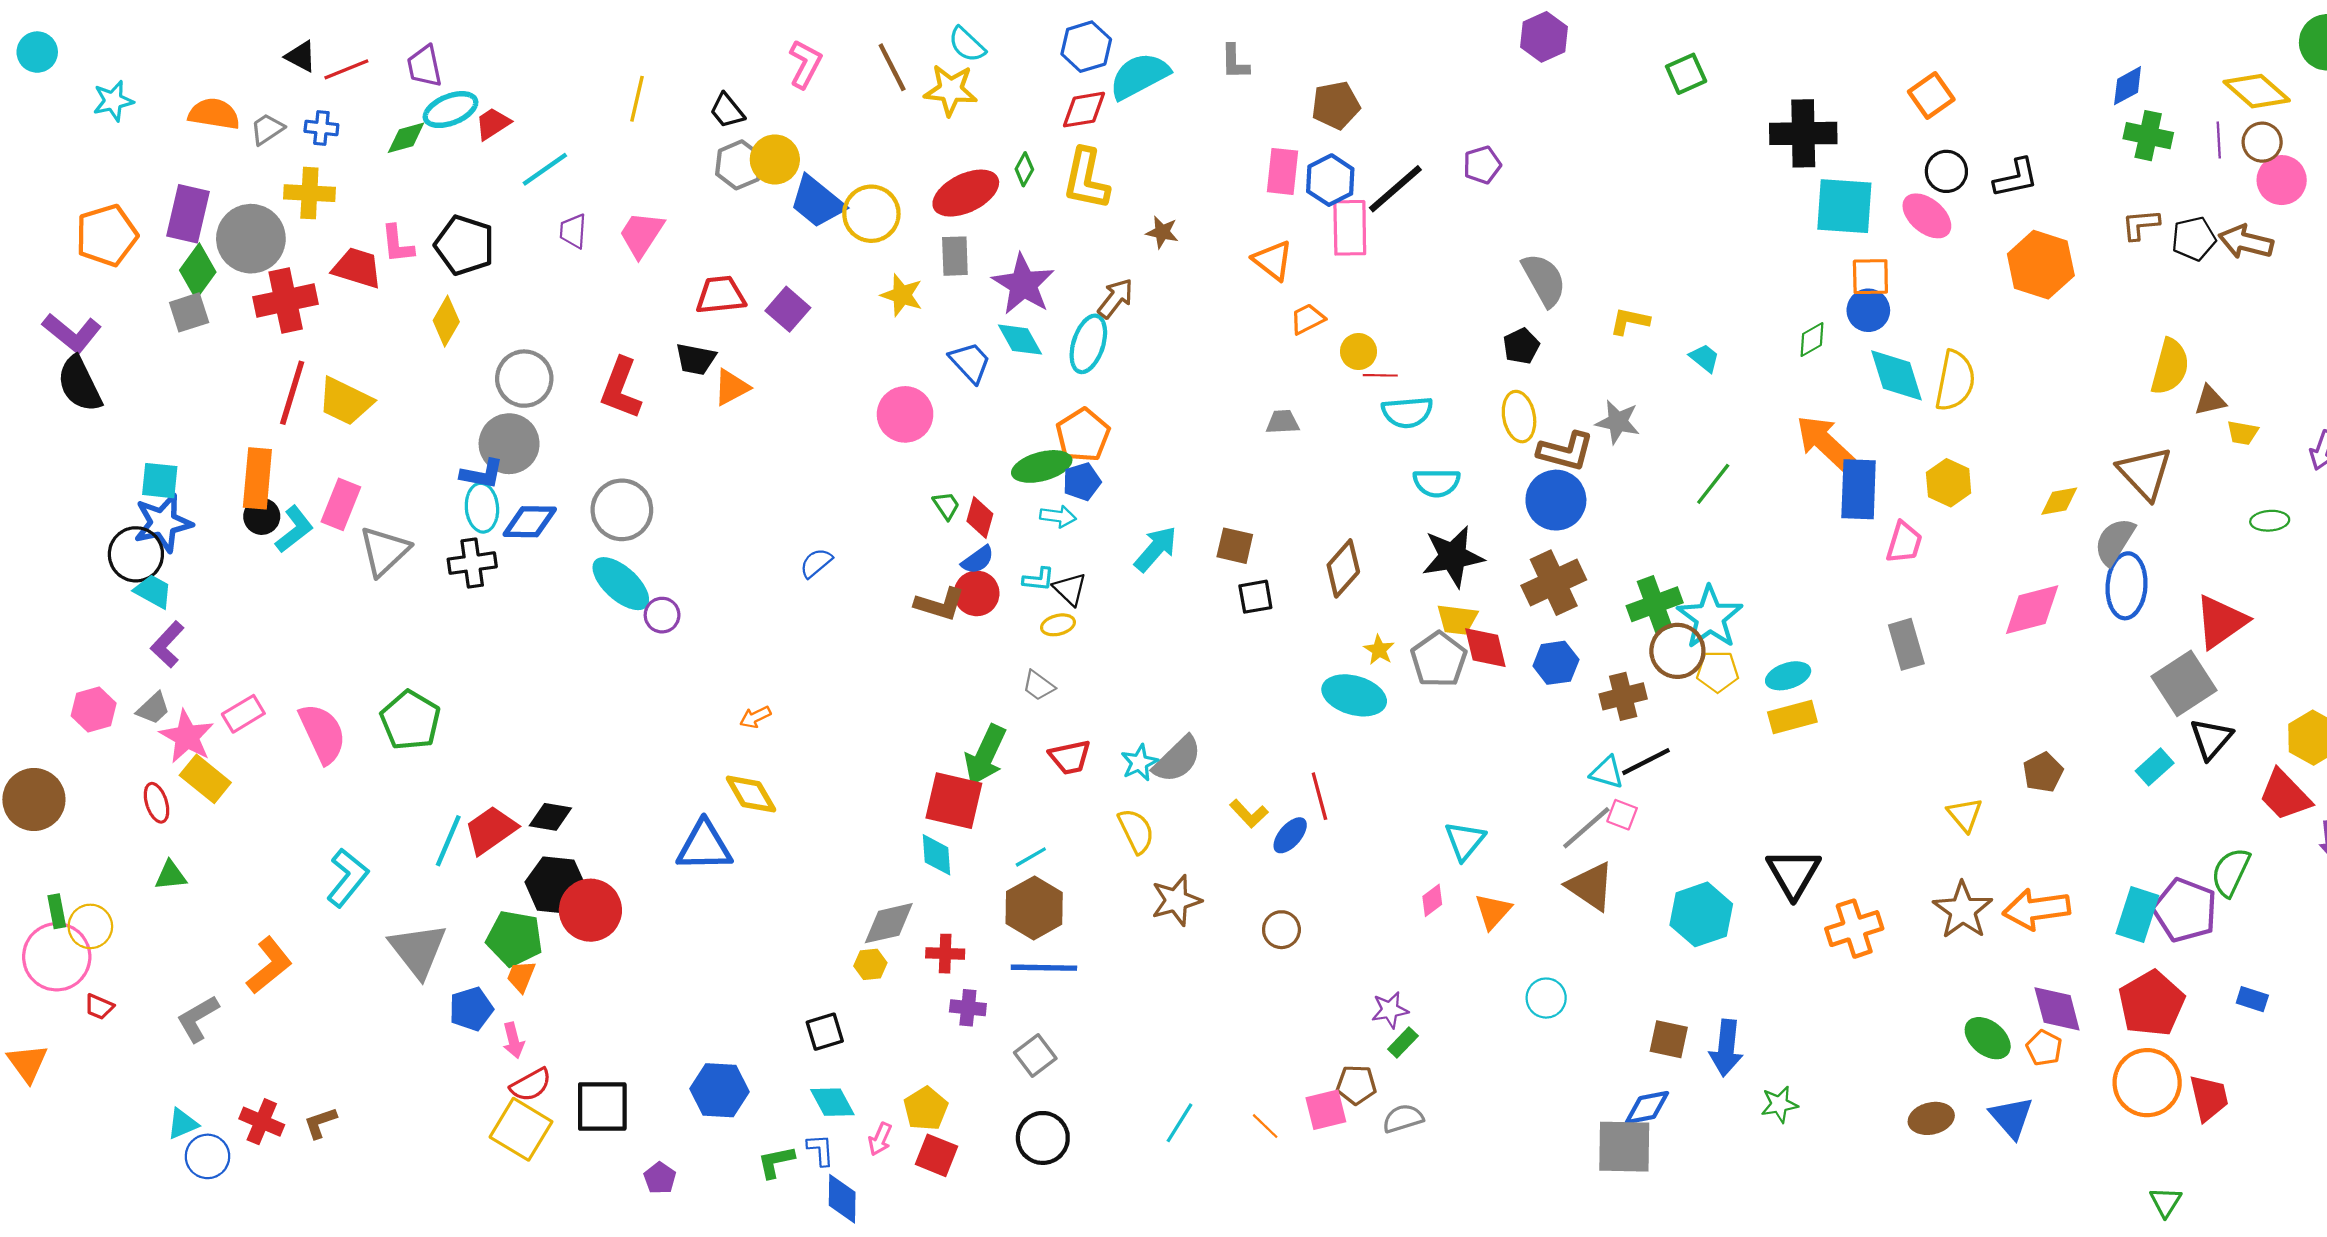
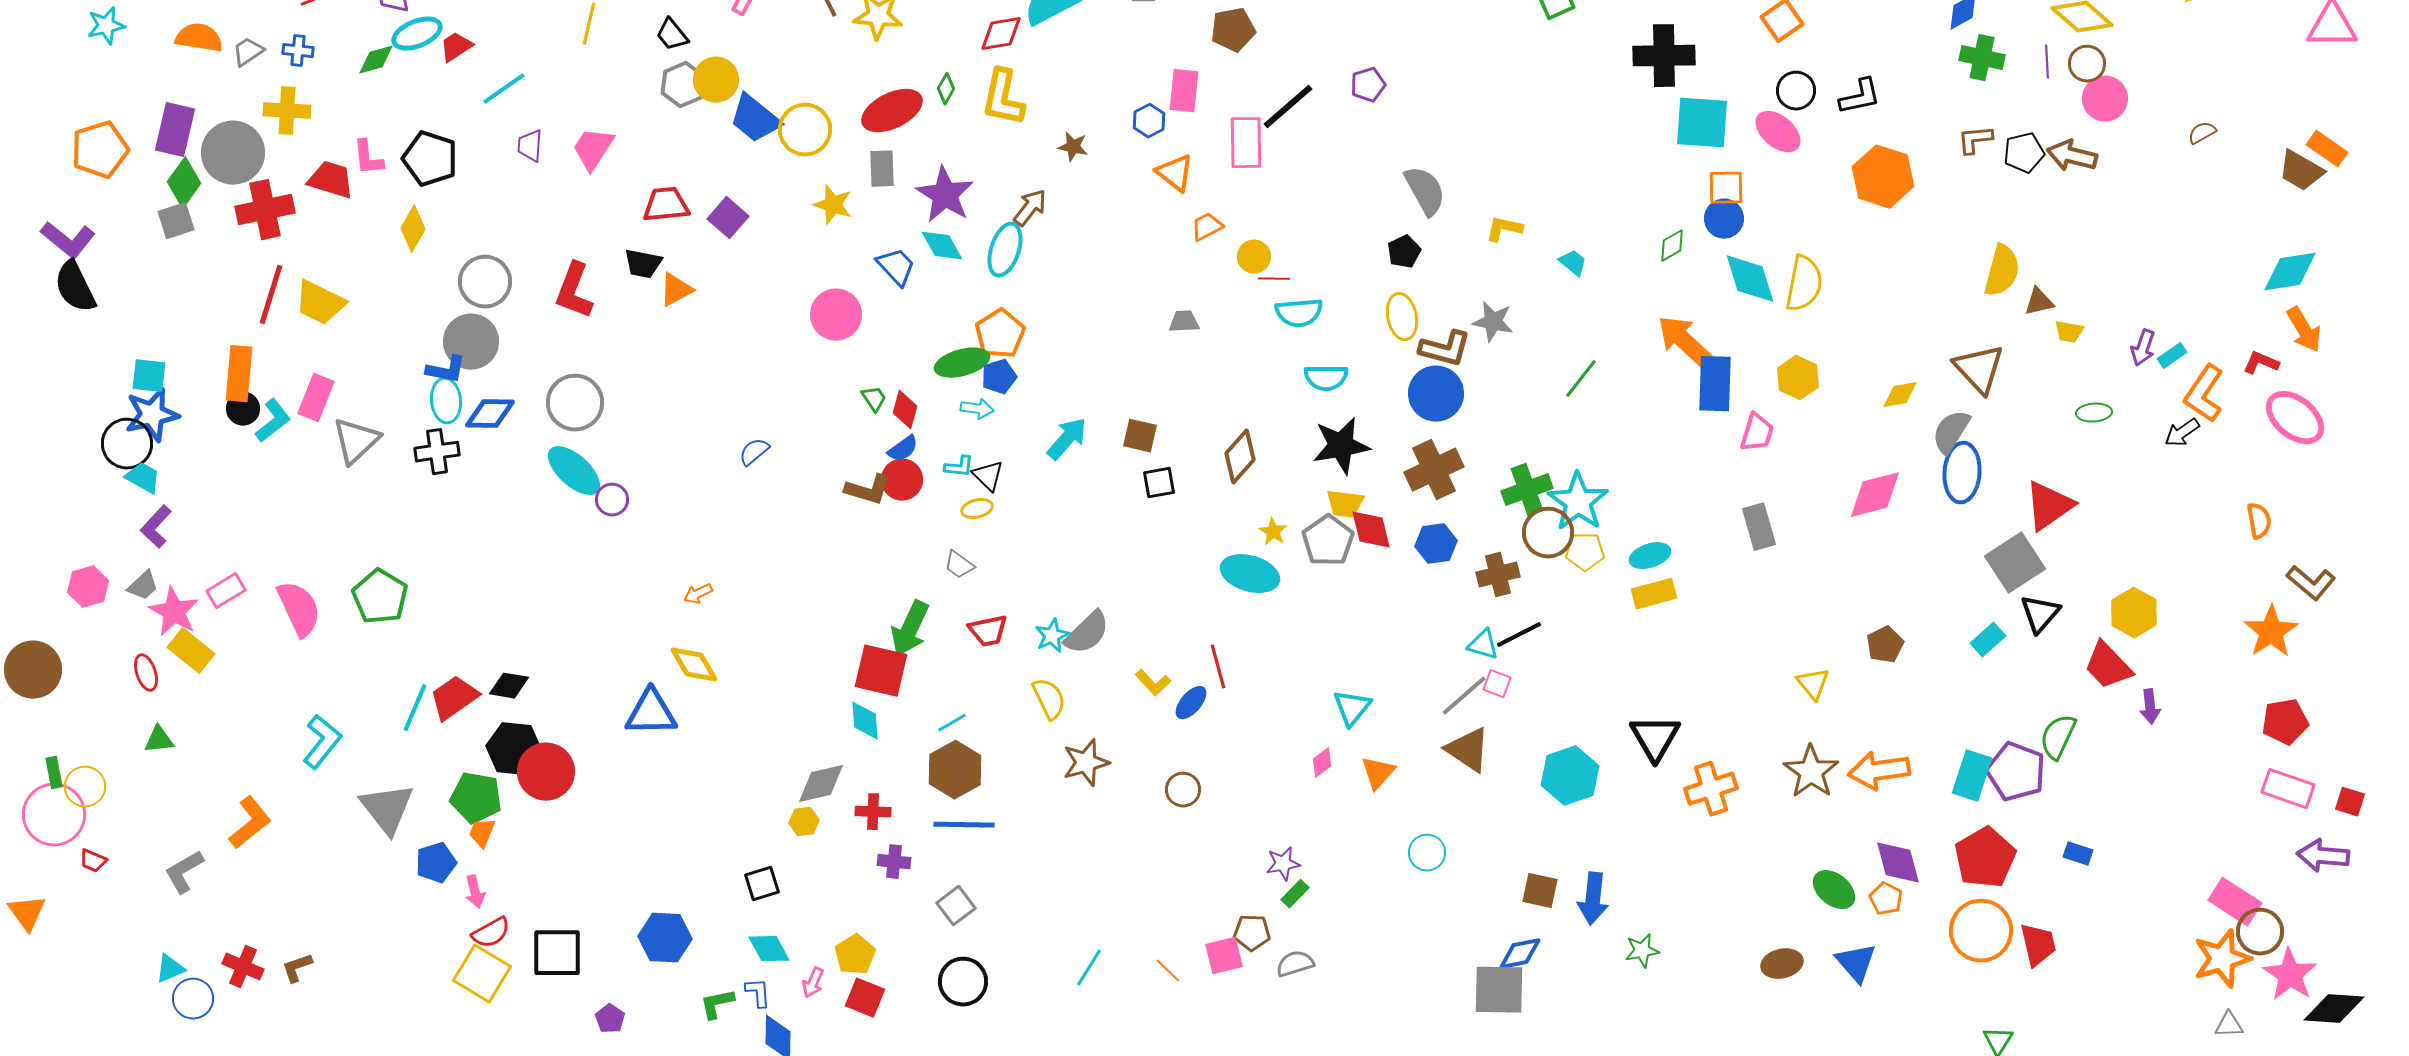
blue hexagon: (1330, 180) -> (1149, 121), moved, size x0.7

